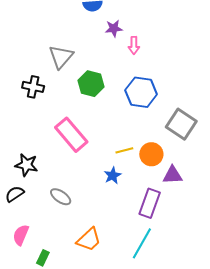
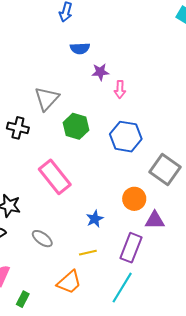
yellow line: (124, 150) -> (88, 253), moved

